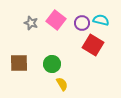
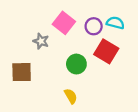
gray star: (31, 23) -> (41, 41), moved
green circle: (52, 64) -> (76, 64), moved

